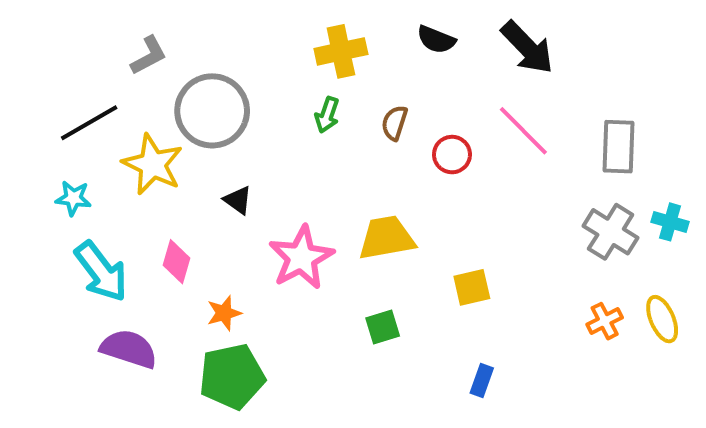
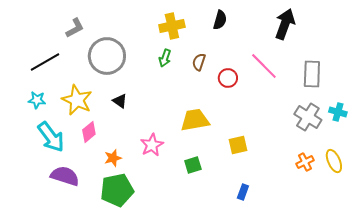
black semicircle: (436, 40) -> (220, 20), turned -96
black arrow: (527, 47) -> (285, 24), moved, turned -116
yellow star: (153, 164) -> (77, 100), moved
pink star: (301, 258) -> (152, 145), moved, size x0.7
pink diamond: (176, 262) -> (89, 132), turned 35

